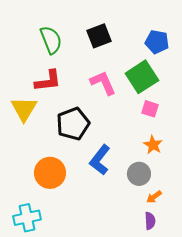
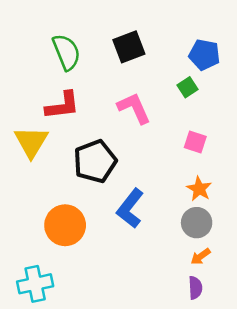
green square: (142, 77) -> (187, 87), moved, size x0.5
gray circle: (139, 174) -> (197, 223), moved

